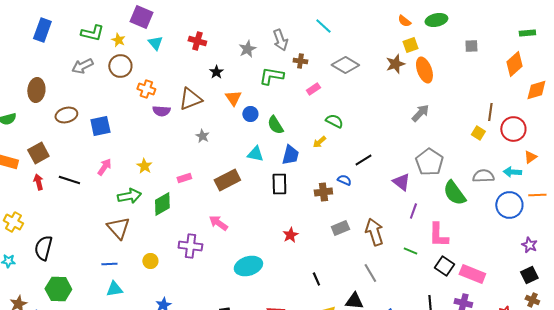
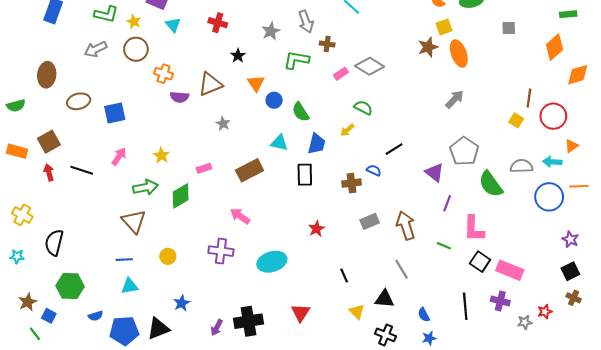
gray diamond: (345, 65) -> (370, 66), moved
purple cross: (190, 246) -> (221, 251), moved

